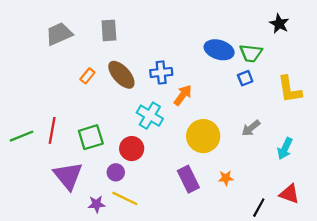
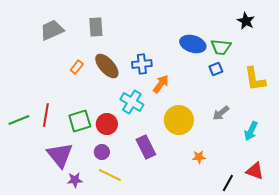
red circle: (132, 149) -> (107, 124), moved
purple rectangle: (188, 179) -> (146, 147), moved
purple star: (96, 204) -> (75, 180), moved

